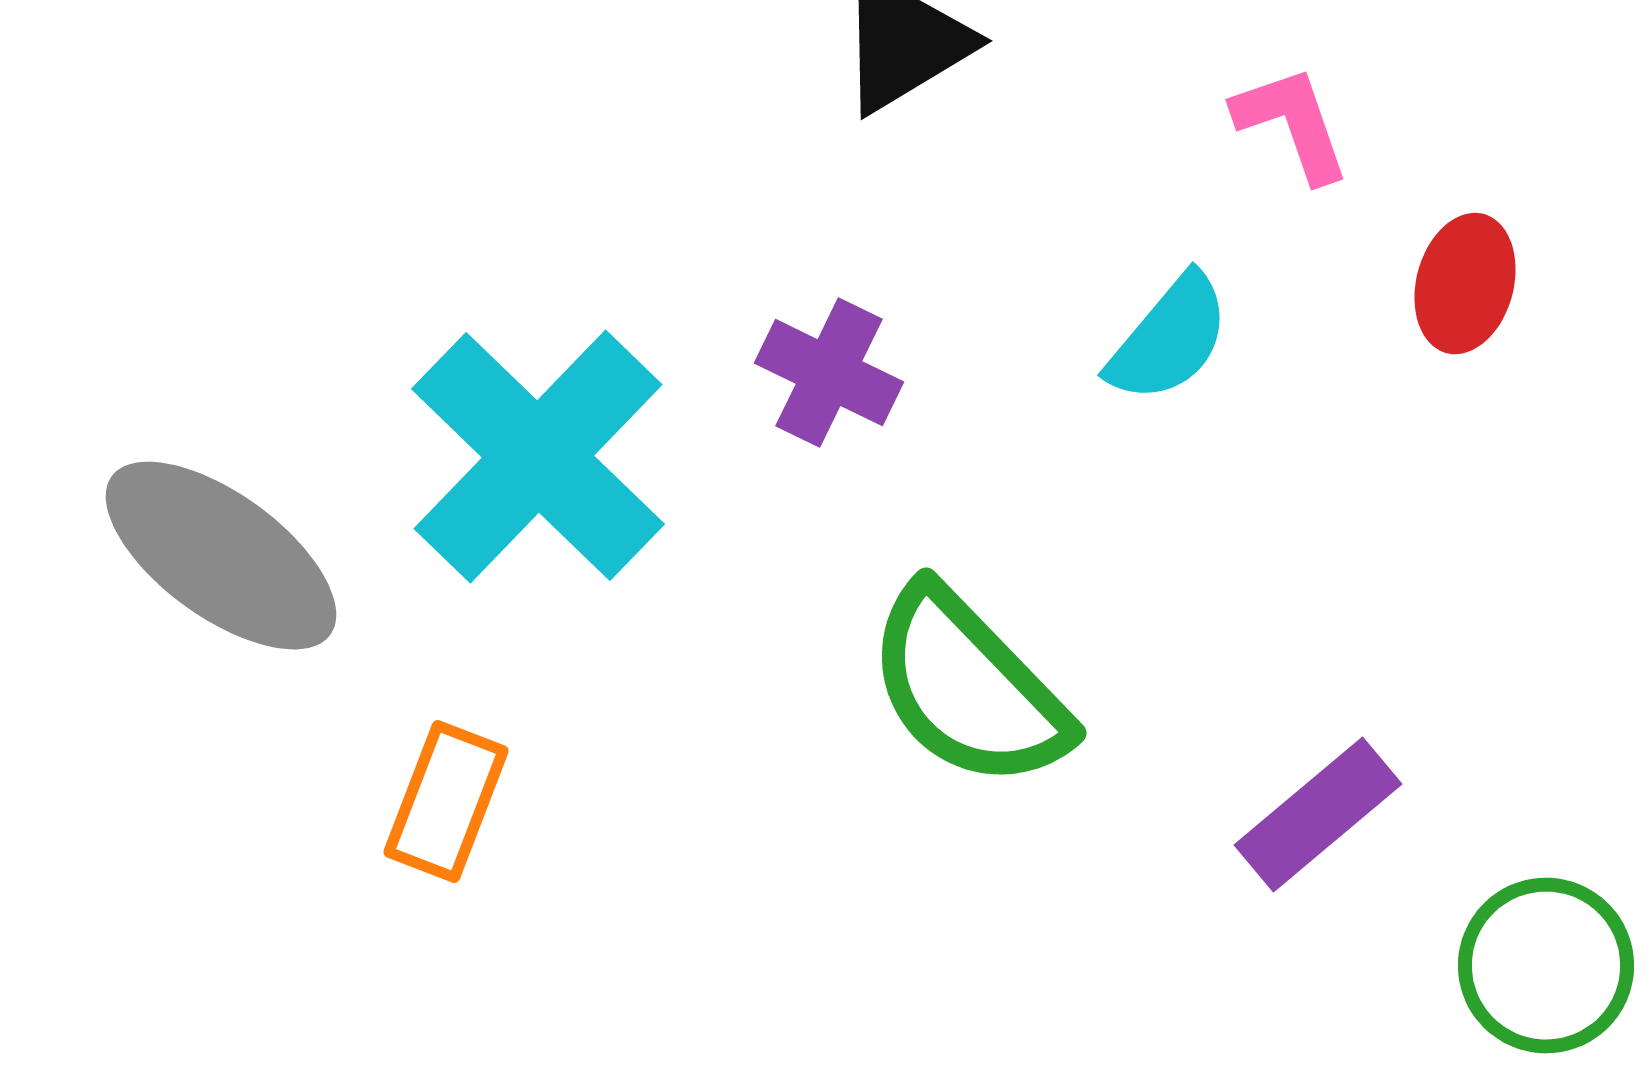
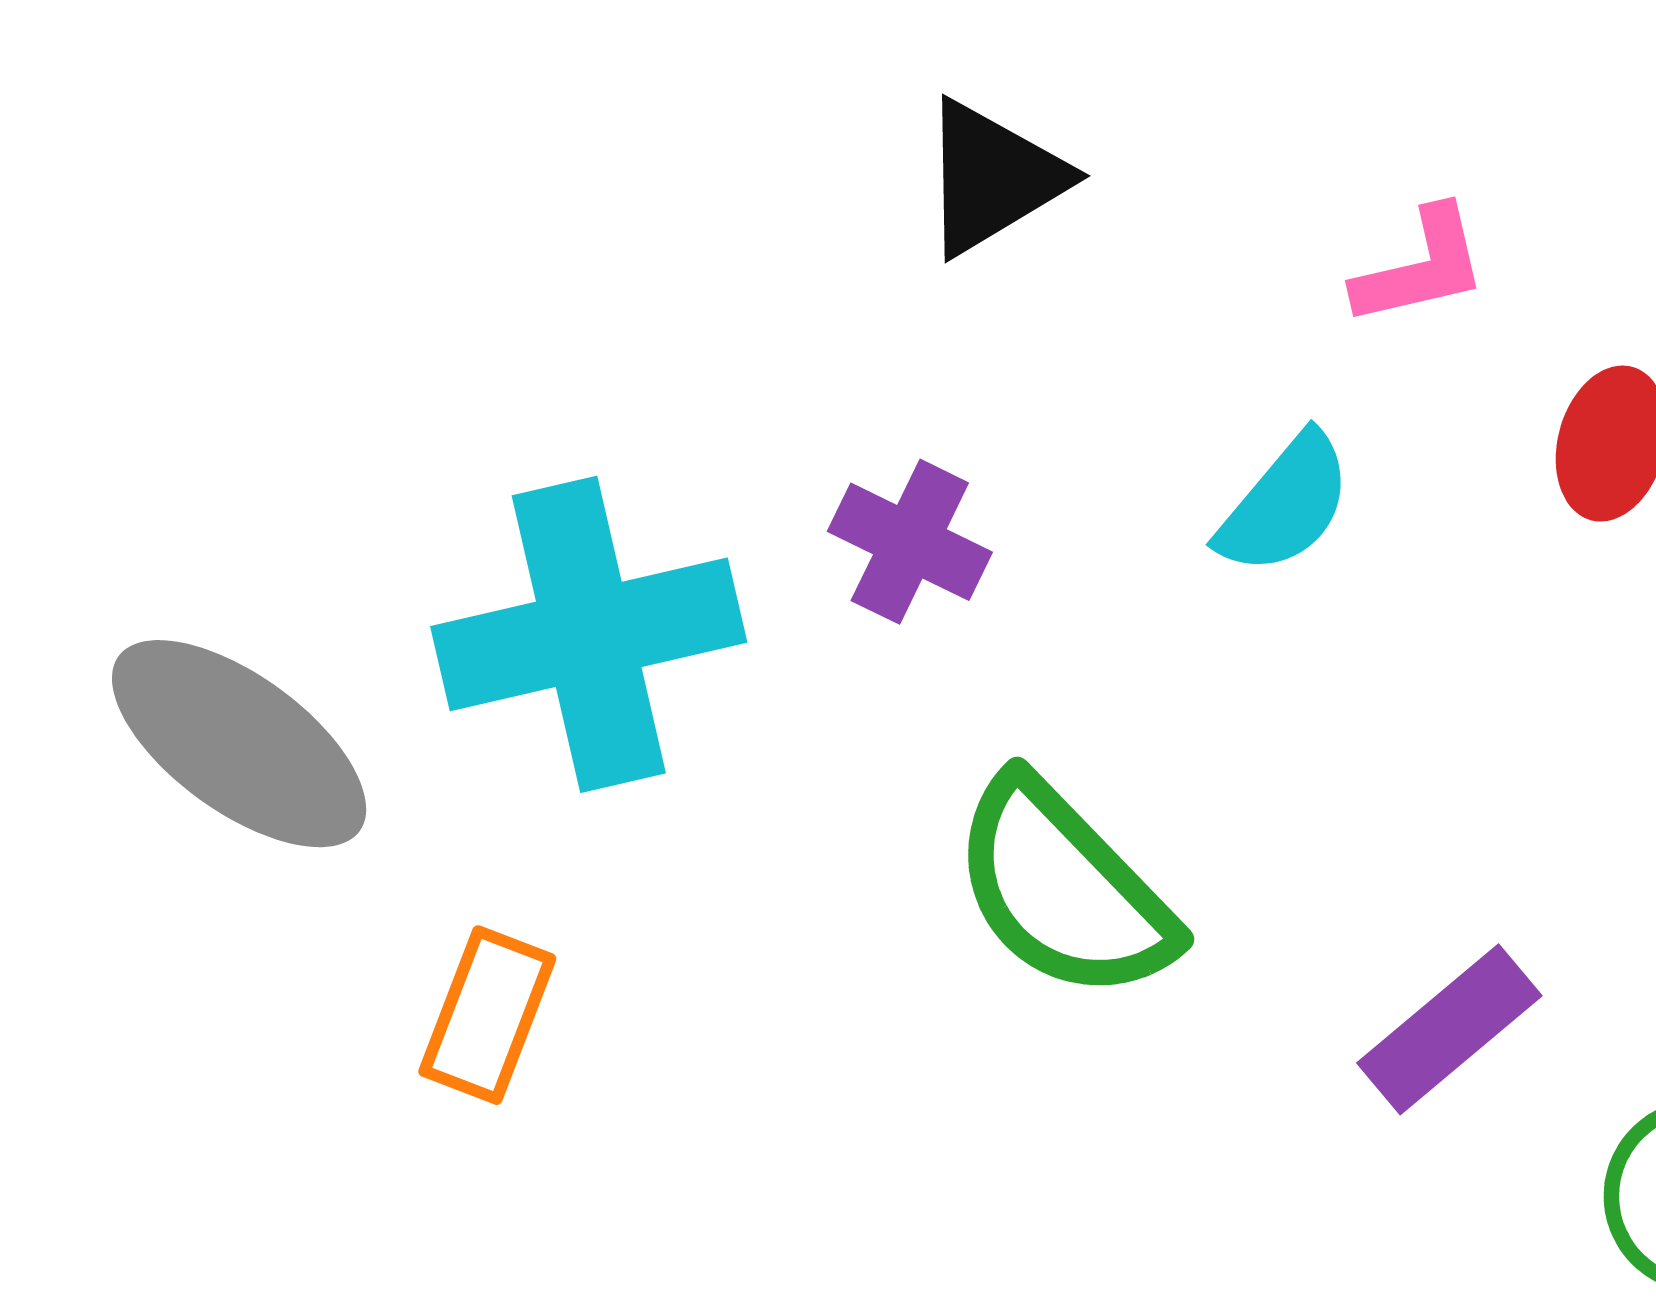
pink L-shape: (1292, 124) -> (1421, 267), turned 96
cyan cross: (538, 457) -> (589, 634), turned 33

